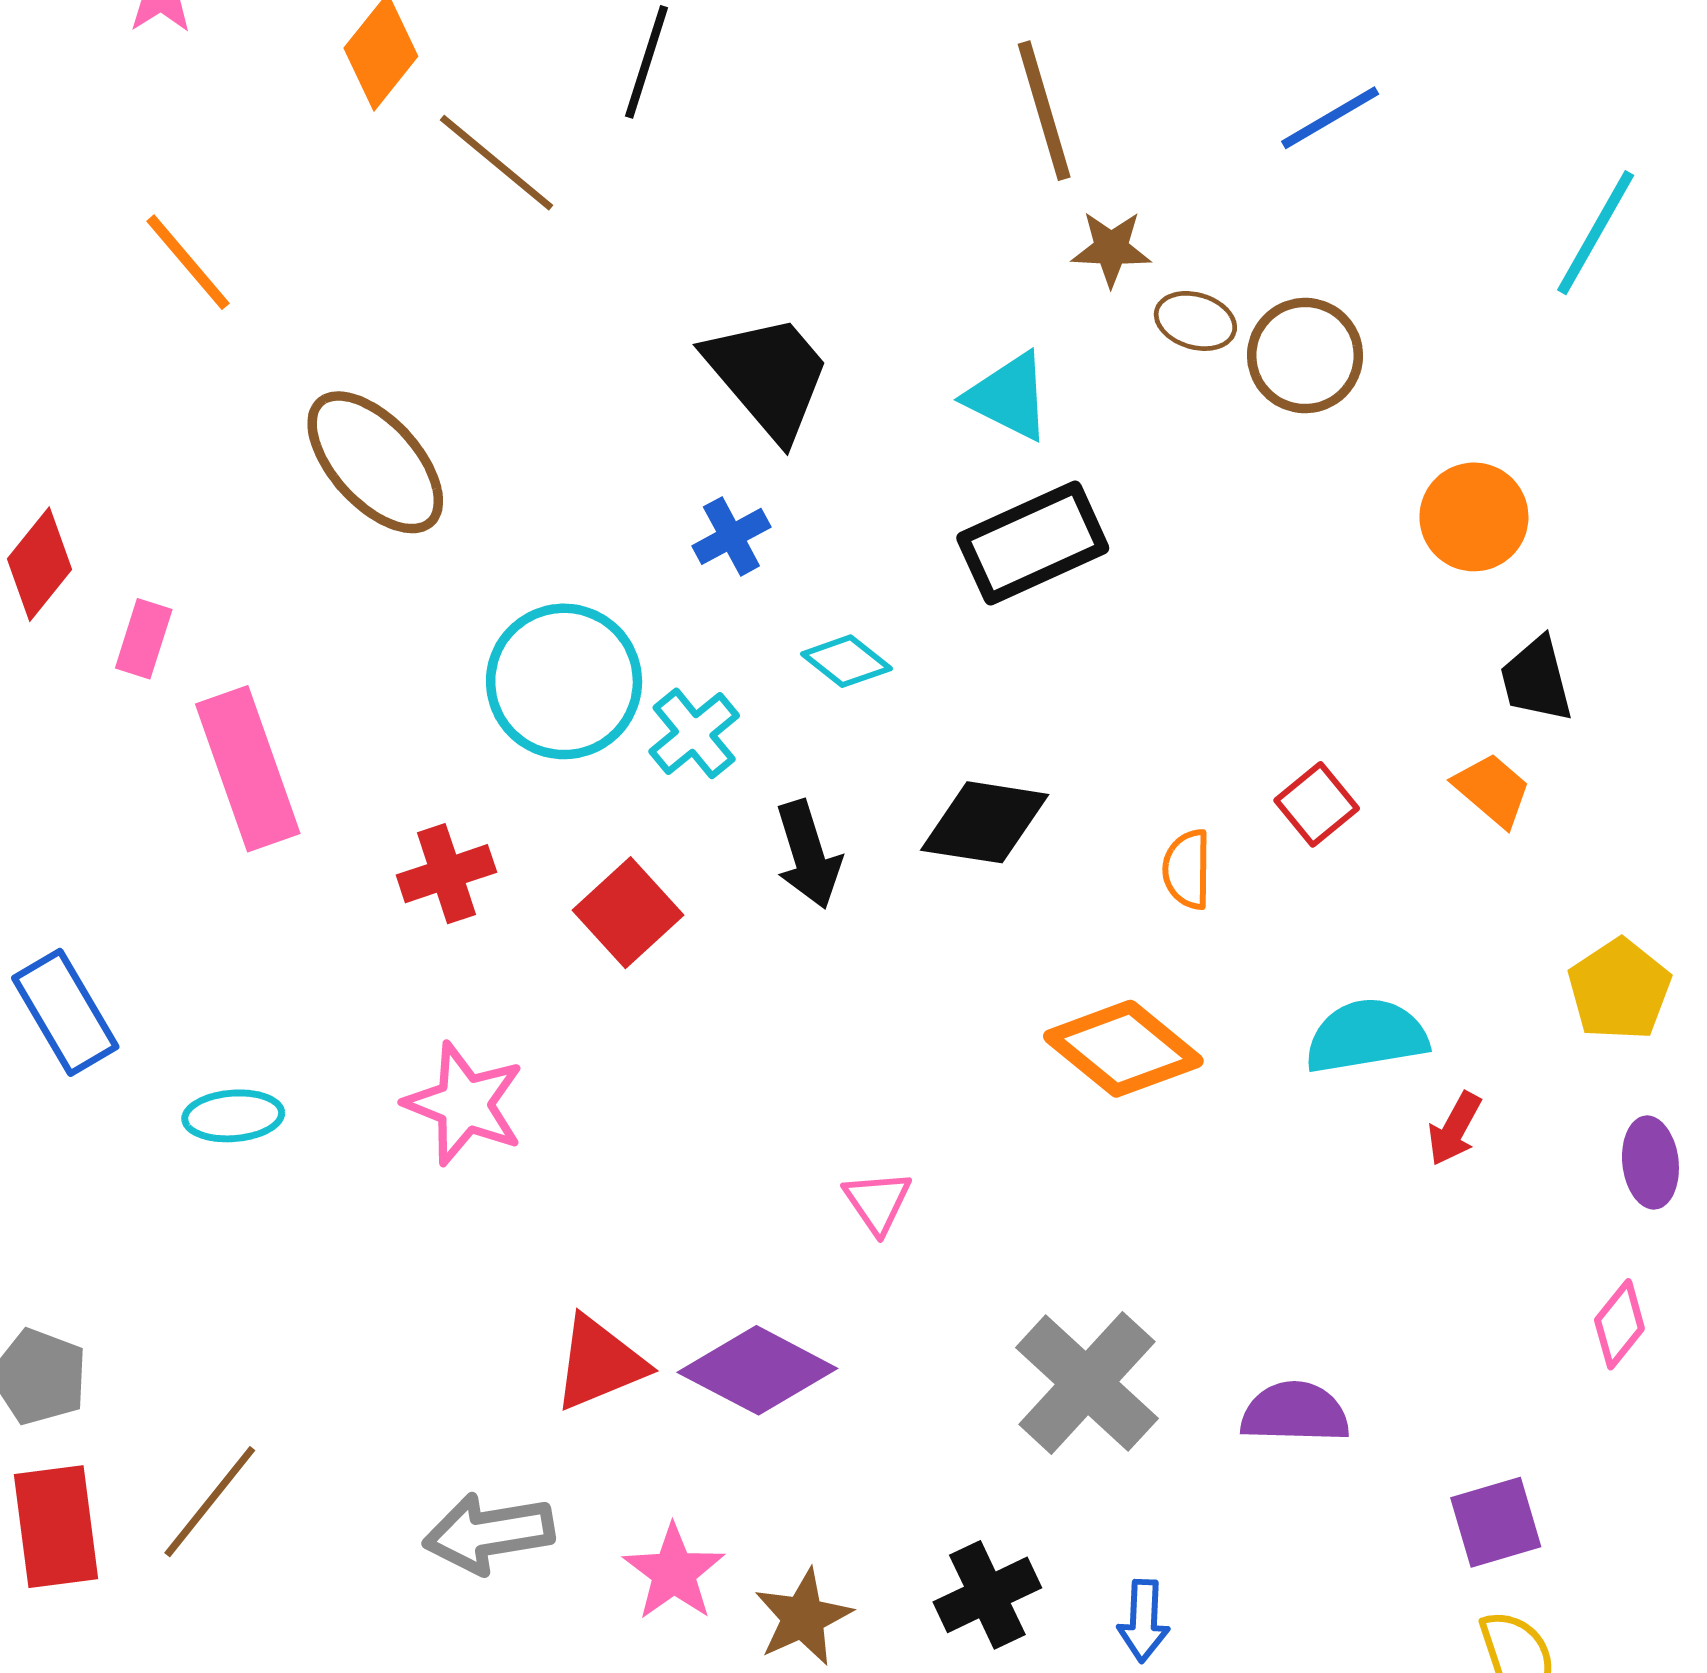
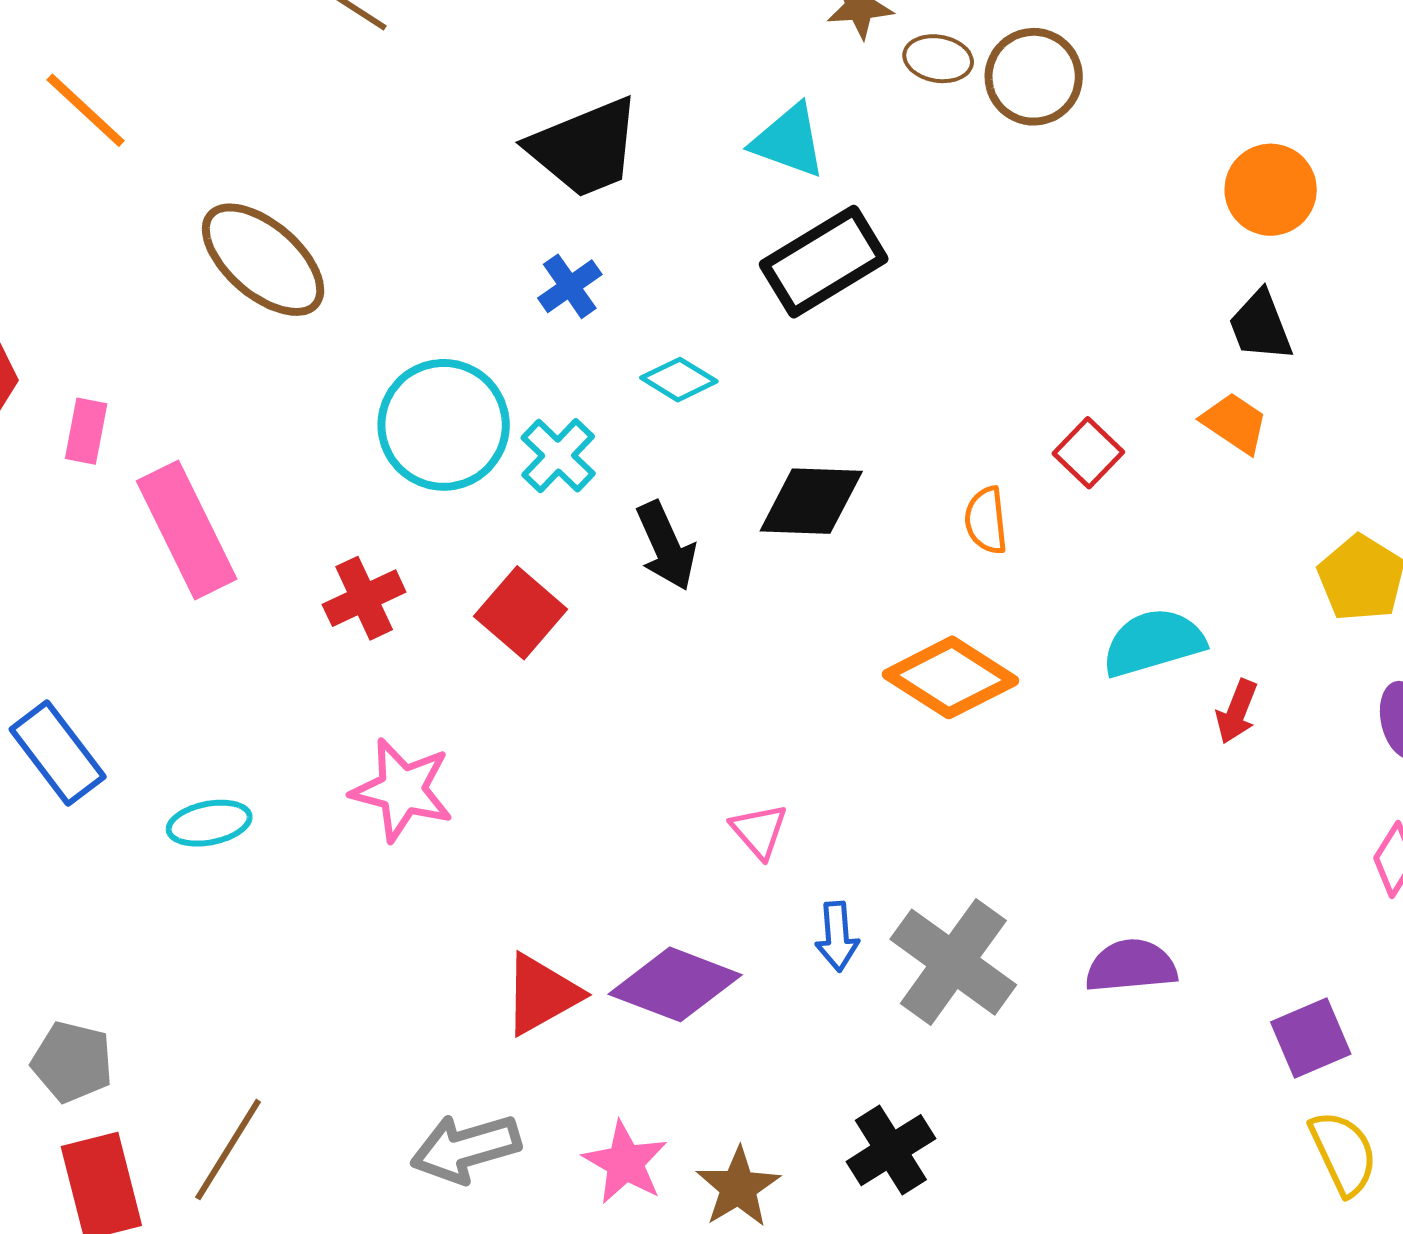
black trapezoid: (768, 376) -> (585, 148), turned 115
orange circle: (1474, 517) -> (1271, 190), moved
blue arrow: (1144, 1621) -> (837, 936), moved

